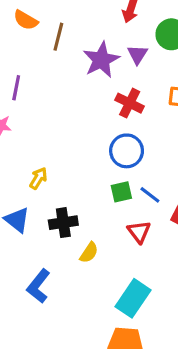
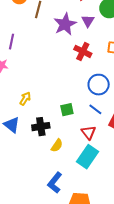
blue circle: (127, 151) -> (99, 85), moved
green square: (121, 192) -> (67, 110), moved
blue L-shape: (38, 286) -> (55, 183), moved
cyan rectangle: (133, 298) -> (87, 157), moved

